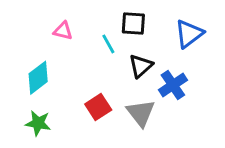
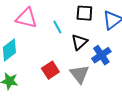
black square: (133, 23) -> (84, 13), moved
pink triangle: (63, 31) -> (26, 18), size x1.6

